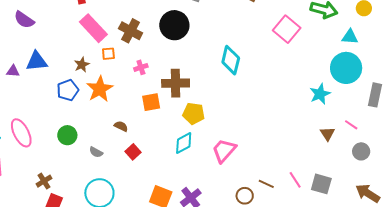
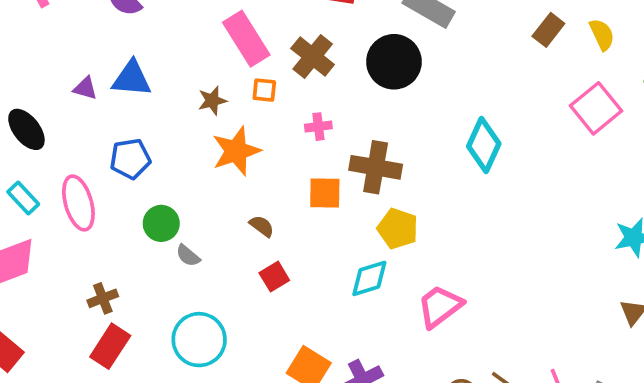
blue pentagon: (68, 90) -> (130, 159), moved
gray semicircle: (96, 152) -> (188, 256), moved

